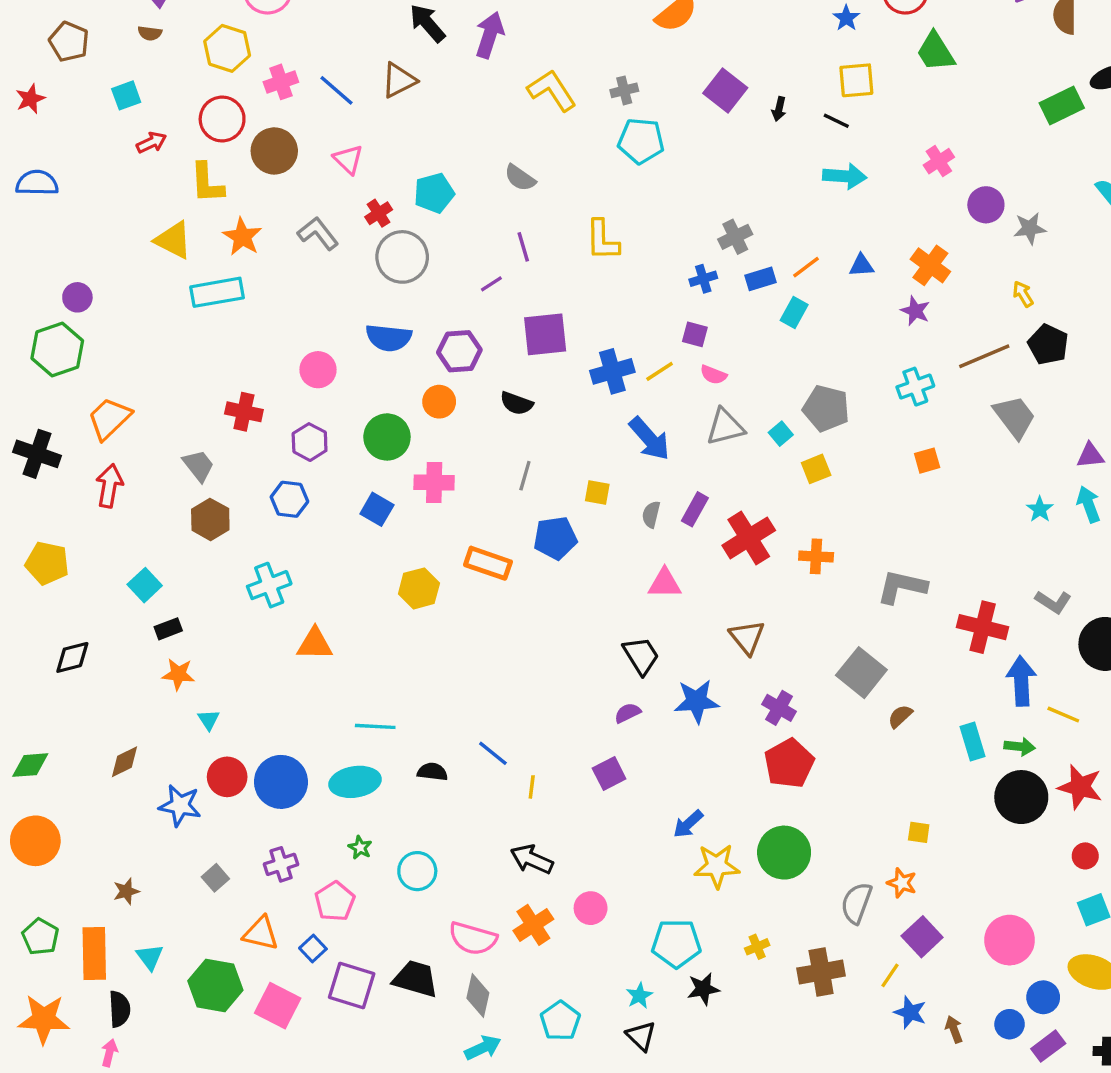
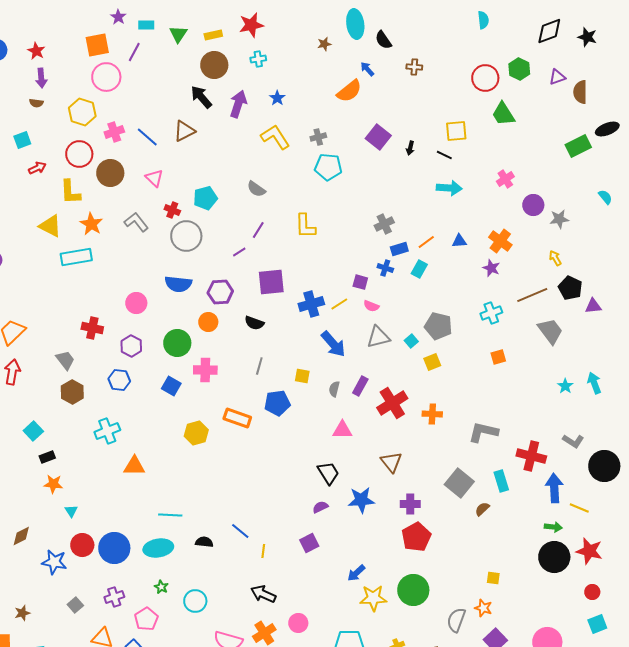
blue star: (846, 18) -> (277, 98), moved
red cross: (379, 213) -> (172, 210), turned -35
purple line: (523, 247) -> (258, 230), turned 48
blue cross: (703, 279) -> (385, 268), moved, turned 35
purple triangle: (1090, 456) -> (593, 306), moved
purple cross: (779, 708) -> (410, 504), turned -30
cyan rectangle: (972, 742) -> (501, 481), moved

